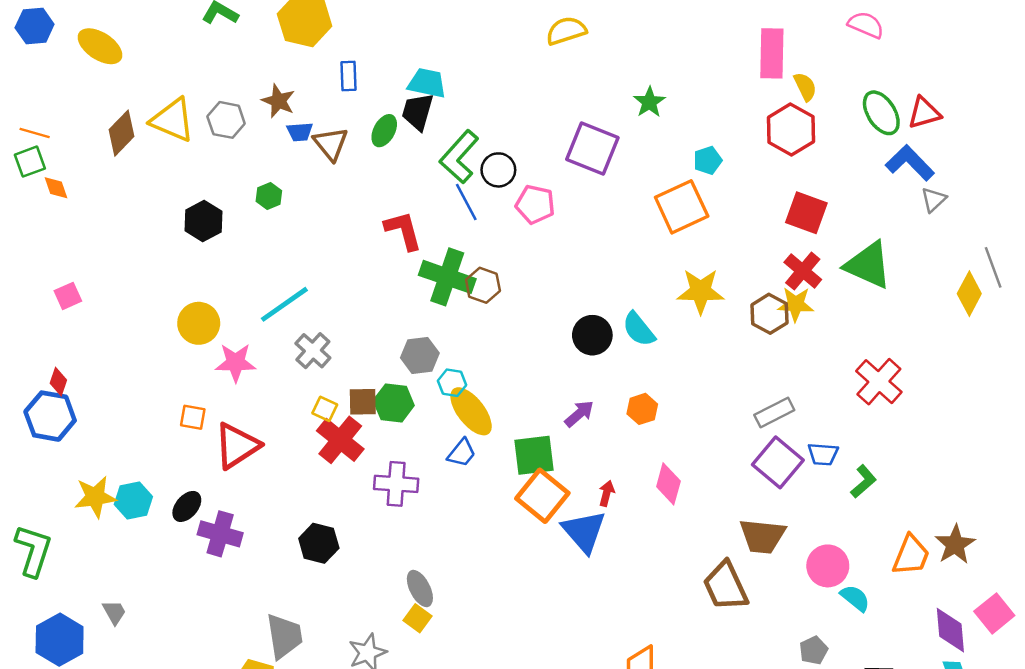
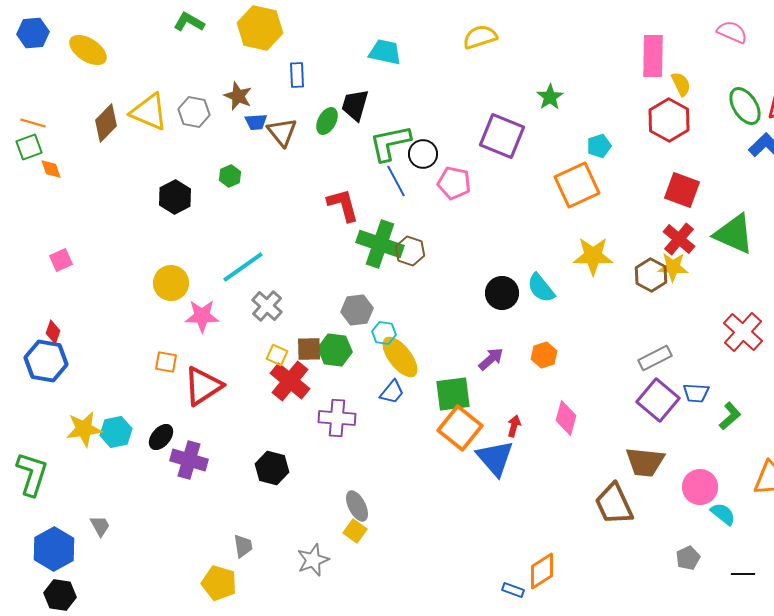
cyan trapezoid: (427, 83) -> (385, 52), moved
green L-shape: (459, 157) -> (390, 143), turned 36
gray trapezoid: (284, 636) -> (243, 546), size x0.6

